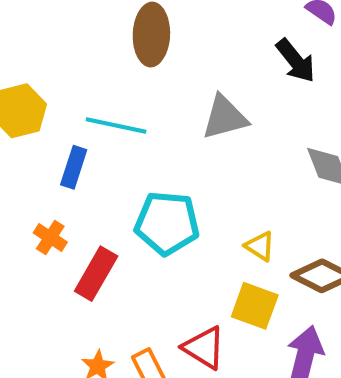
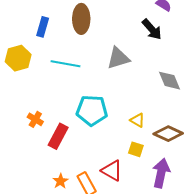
blue rectangle: (74, 167) -> (43, 27), moved
yellow square: (255, 306) -> (136, 149), size x0.7

